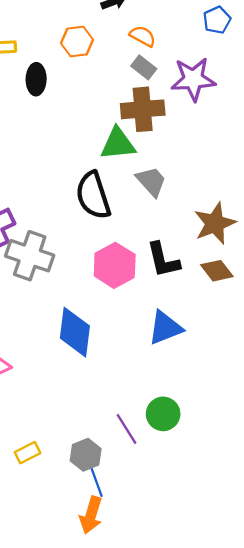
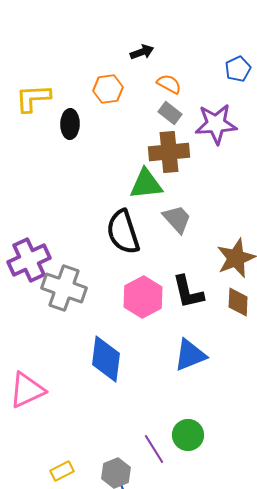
brown diamond: (217, 271) -> (238, 302), turned 40

